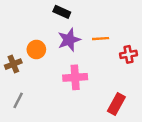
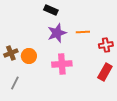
orange circle: (36, 49) -> (29, 56), moved
red rectangle: (116, 104) -> (105, 72), moved

